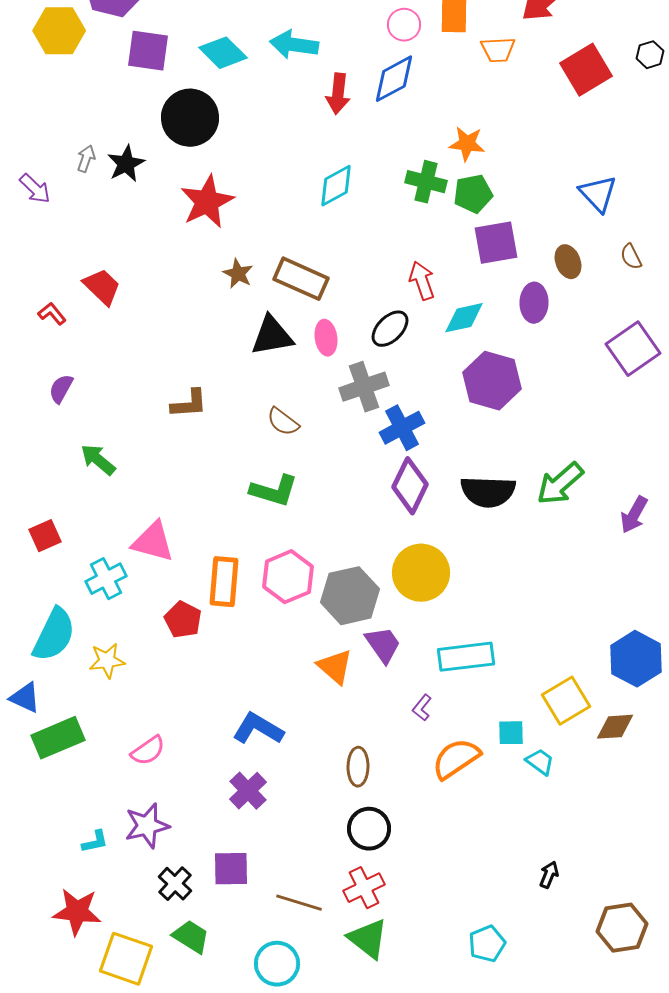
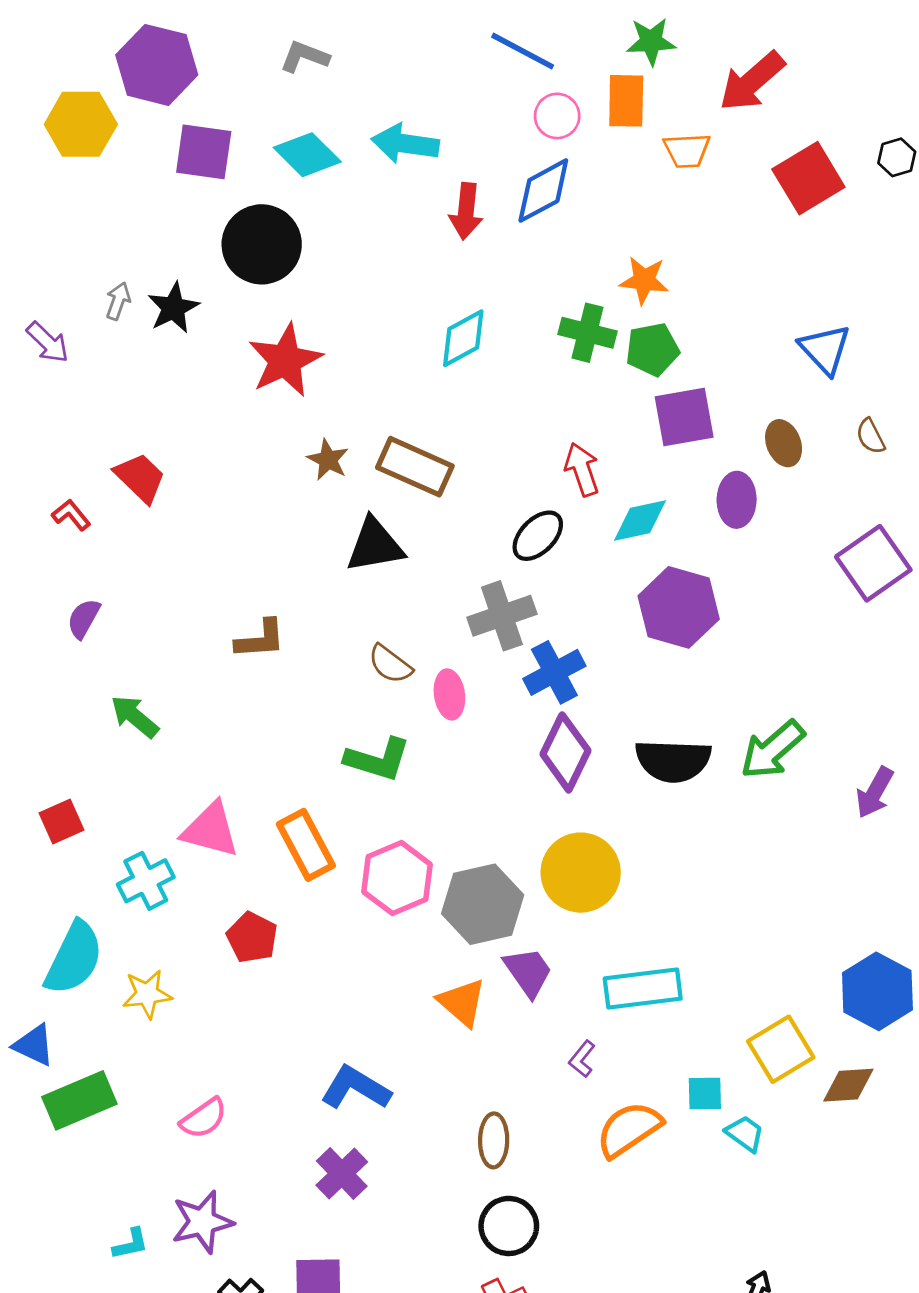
pink ellipse: (326, 338) -> (449, 694), moved
orange rectangle: (224, 582) -> (306, 845), moved, turned -33

